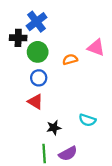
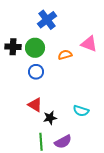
blue cross: (37, 22) -> (47, 20), moved
black cross: (18, 38) -> (13, 47), moved
red triangle: (35, 102) -> (35, 105), moved

